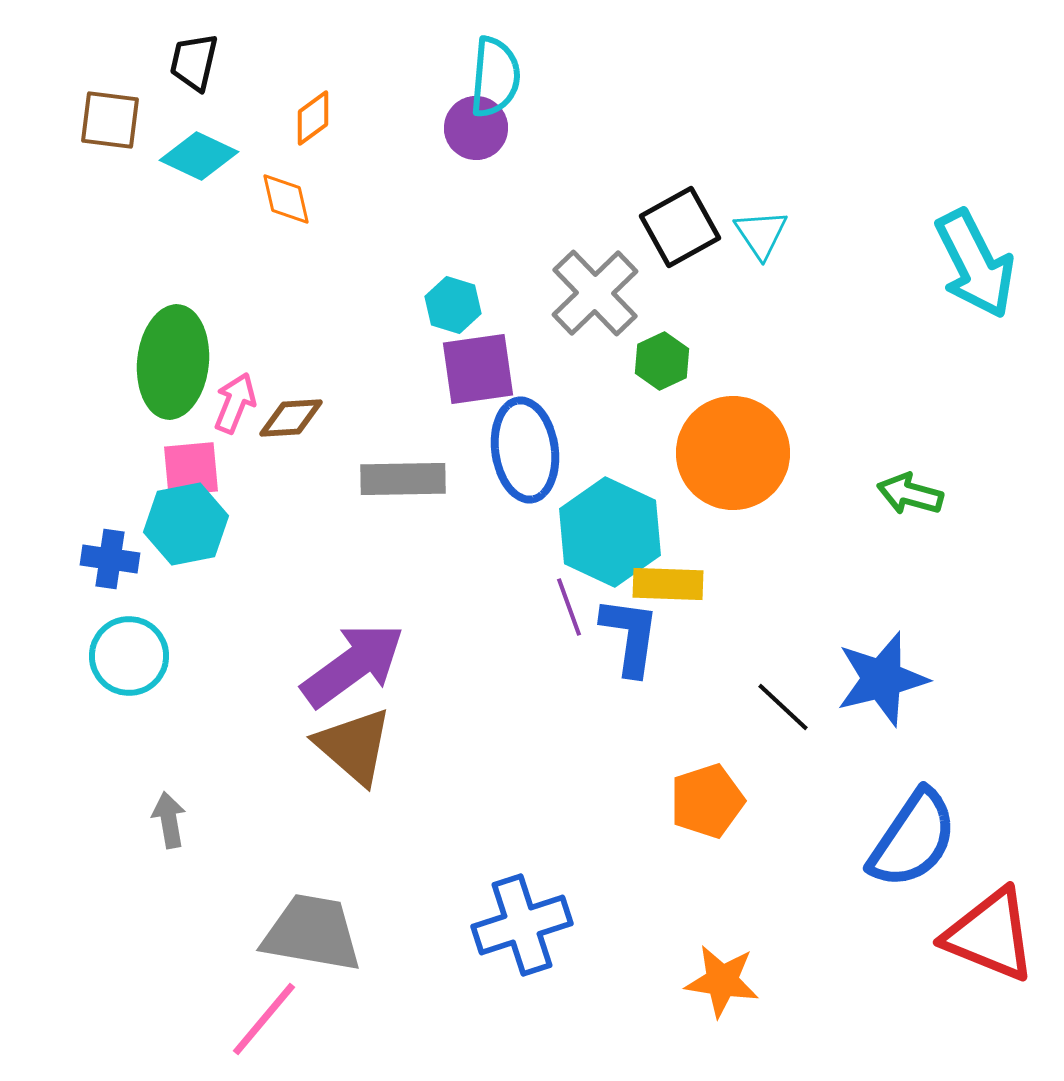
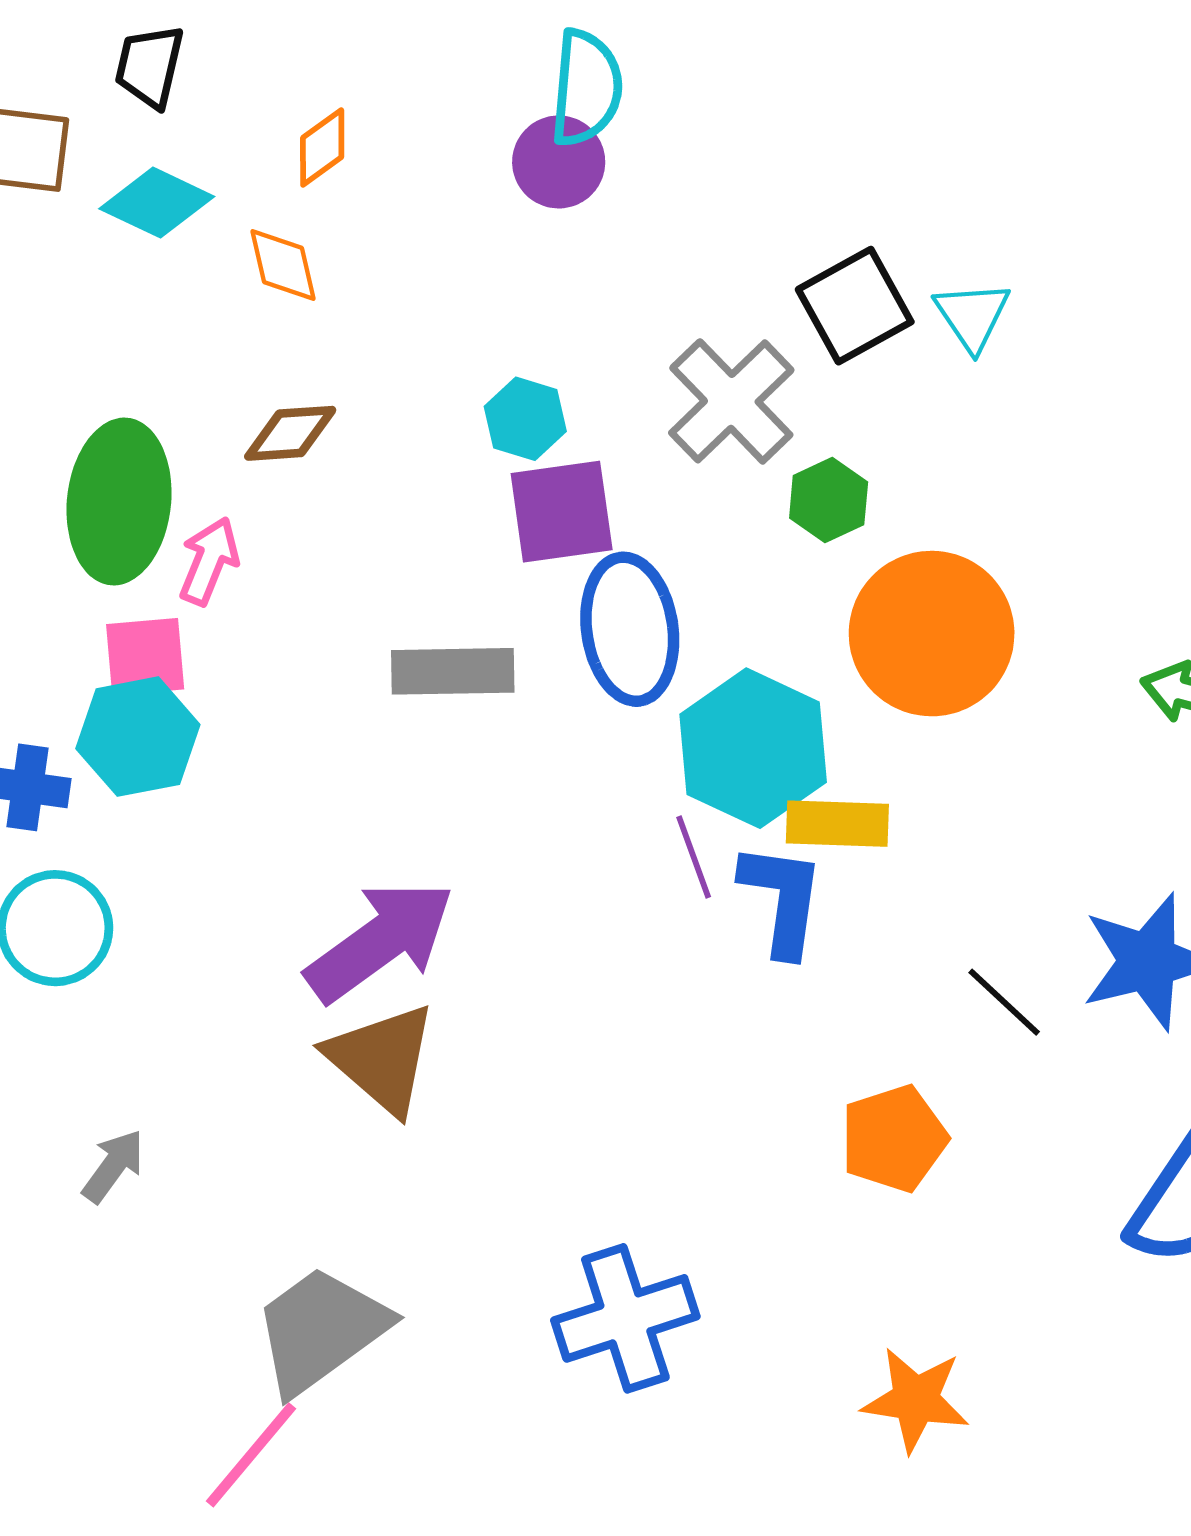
brown diamond: (291, 418) -> (290, 433), moved
gray arrow: (169, 820) -> (113, 1166), turned 46
gray trapezoid: (312, 933) -> (321, 1330), turned -46

